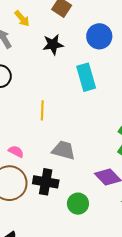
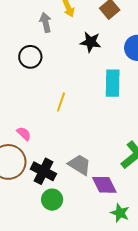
gray trapezoid: (64, 150) -> (80, 165), moved
green circle: (78, 204) -> (52, 200), moved

